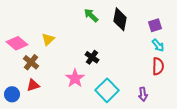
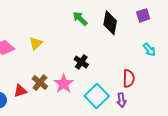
purple square: (155, 25) -> (143, 15), moved
brown cross: (31, 62) -> (40, 83), moved
red semicircle: (158, 66) -> (129, 78), moved
purple arrow: (143, 94) -> (121, 100), moved

